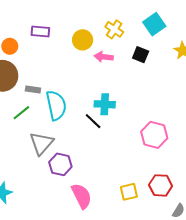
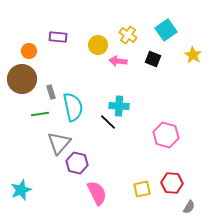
gray rectangle: (33, 90) -> (51, 92), turned 64
green line: (21, 113) -> (40, 114), turned 30

